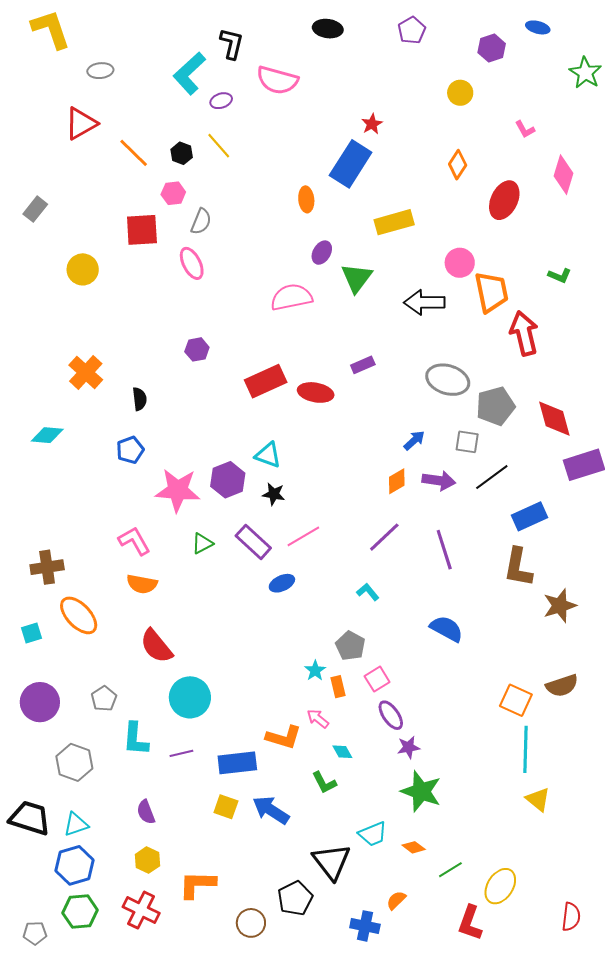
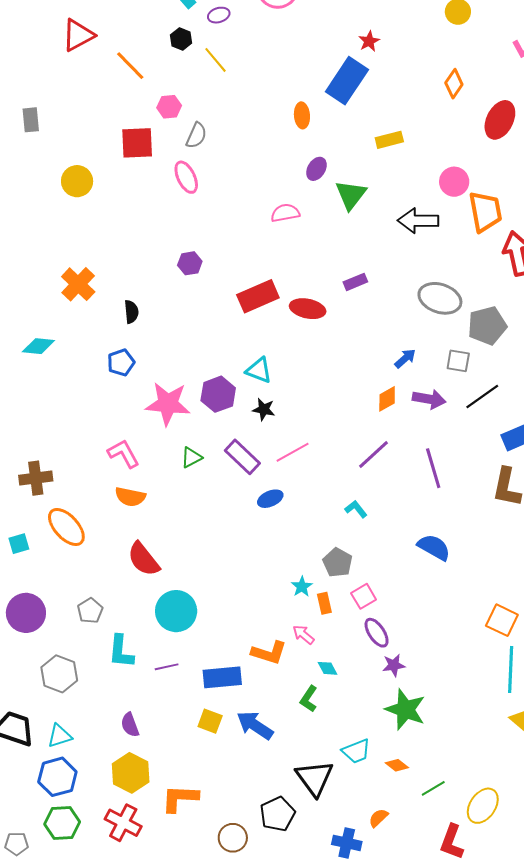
black hexagon: (182, 153) -> (181, 39), moved
gray rectangle: (35, 209) -> (31, 120), turned -45
yellow rectangle: (394, 222) -> (389, 140), size x0.7
pink semicircle: (291, 297) -> (285, 213), size x0.7
green L-shape: (324, 783) -> (309, 699), turned 60
yellow hexagon: (147, 860) -> (131, 773), size x1.5

